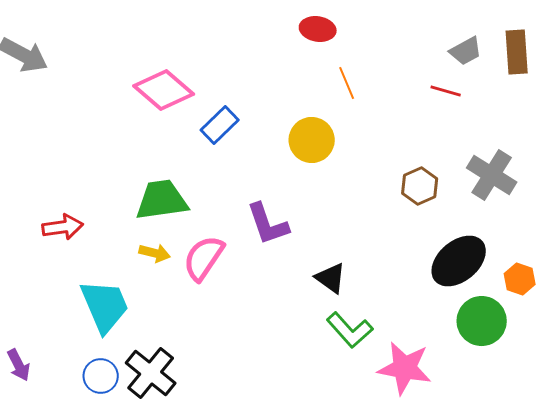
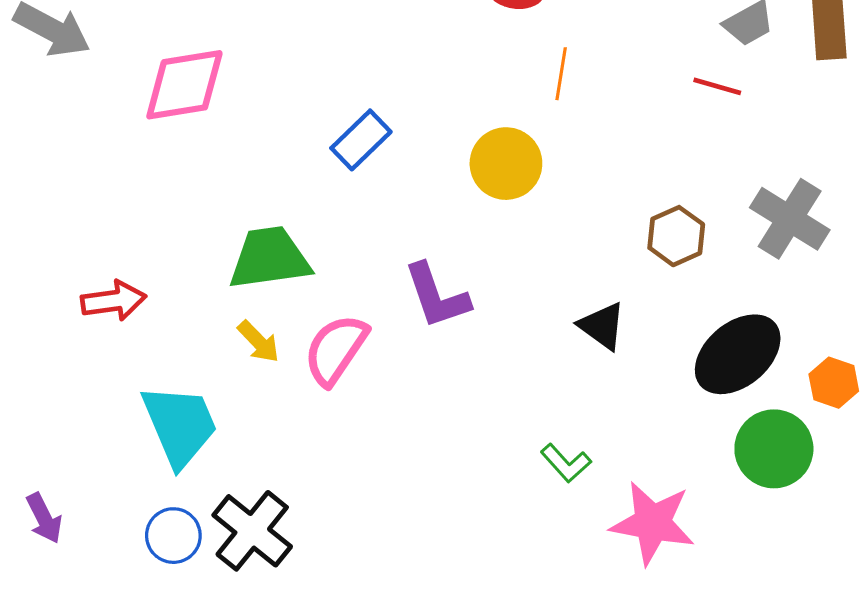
orange line: (347, 83) -> (561, 74), turned 32
pink diamond: (164, 90) -> (184, 85), moved, turned -50
yellow arrow: (155, 253) -> (258, 342), turned 32
black triangle: (331, 278) -> (602, 326), moved
green L-shape: (350, 330) -> (566, 463), size x0.7

